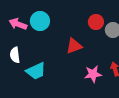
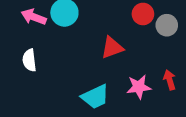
cyan trapezoid: (36, 71) -> (95, 97), moved

